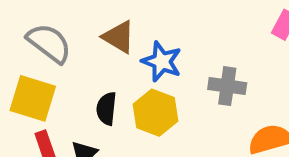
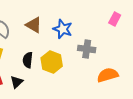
blue star: (162, 61) -> (63, 29), moved

